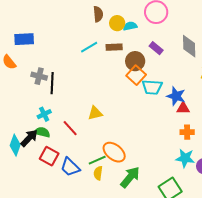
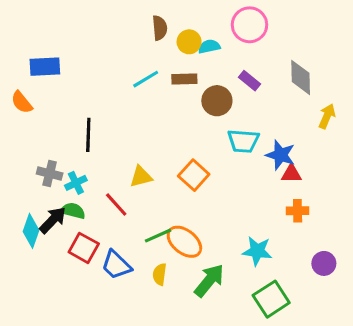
orange square: (136, 75) -> (194, 175), moved
gray cross: (39, 76) -> (50, 174), moved
yellow triangle: (95, 113) -> (141, 177), moved
cyan star: (185, 158) -> (257, 251), moved
green line: (97, 160) -> (158, 236), moved

